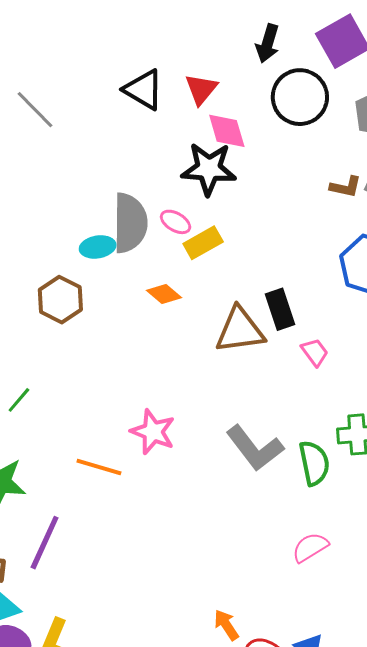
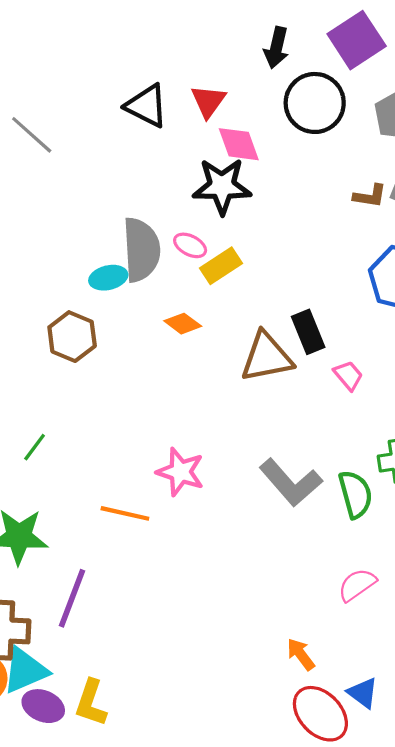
orange arrow: (226, 625) -> (301, 654), moved

